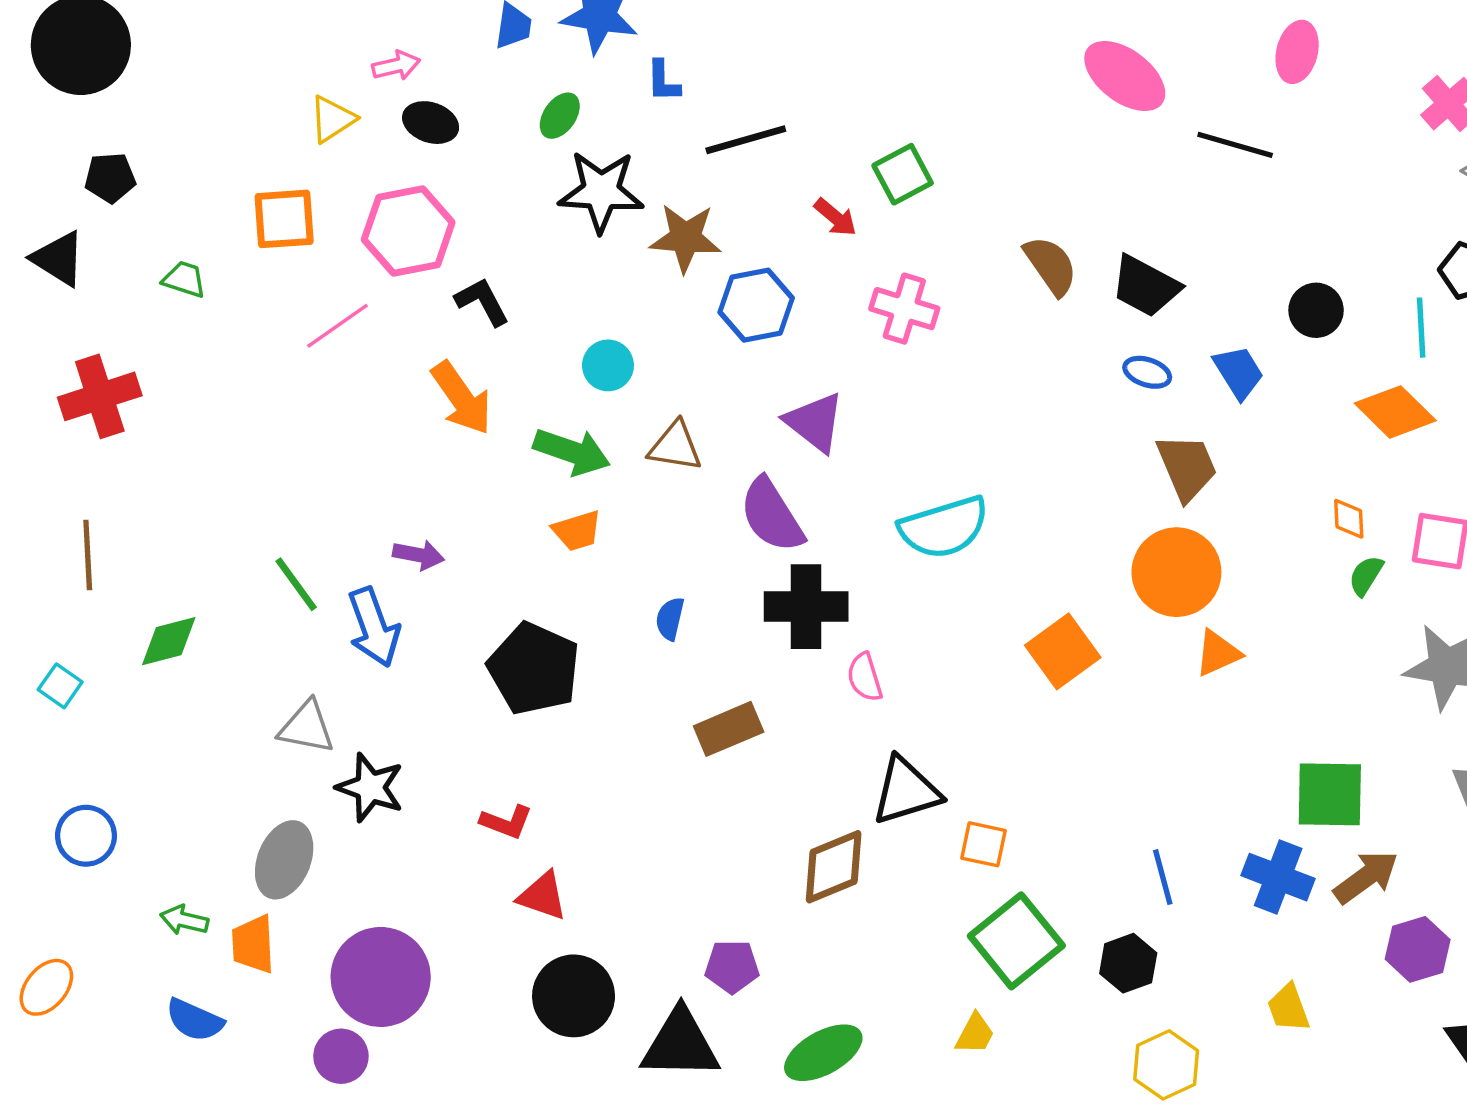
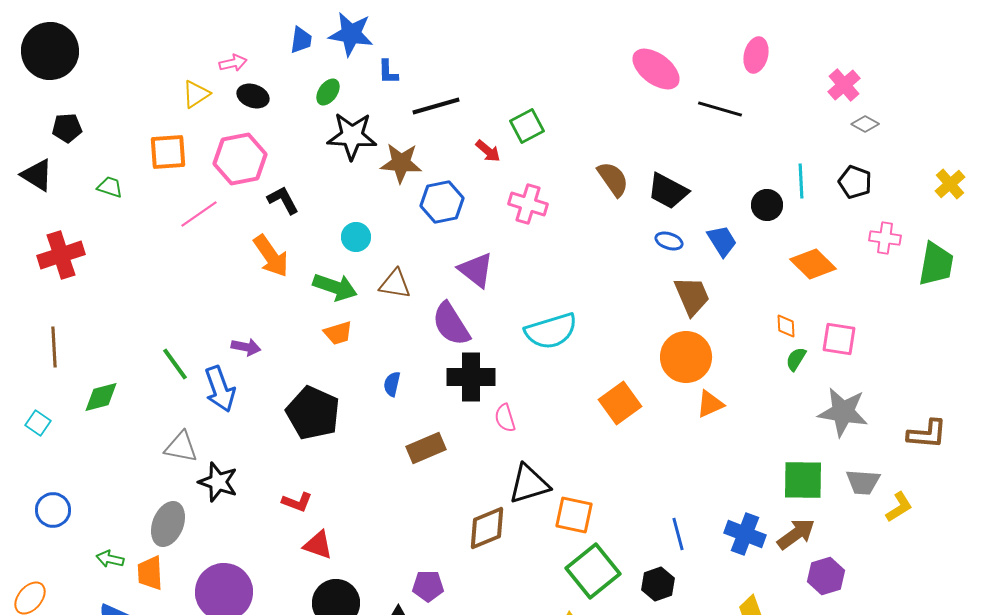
cyan line: (1421, 328) -> (801, 181), moved
green square: (1330, 794) -> (803, 480), moved
orange square: (984, 844) -> (574, 515), size x1.4

